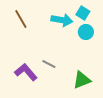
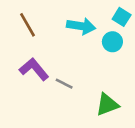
cyan square: (83, 13) -> (122, 17), moved
purple L-shape: (26, 72) -> (34, 69), moved

